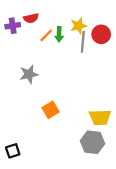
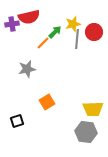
red semicircle: (31, 18) -> (29, 17), size x1.5
green arrow: (59, 34) -> (55, 32), turned -136
orange line: (46, 35) -> (43, 43), moved
black square: (13, 151) -> (17, 121), moved

